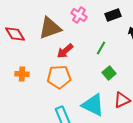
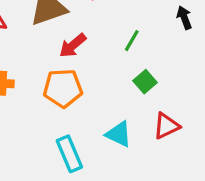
cyan triangle: (93, 105) -> (119, 134), size x0.7

